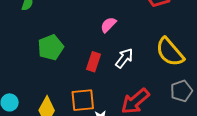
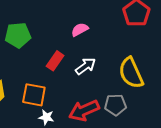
gray pentagon: (181, 91) -> (115, 105), moved

